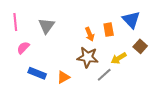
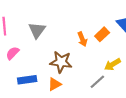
orange rectangle: (109, 30) -> (102, 34), turned 56
brown star: (88, 57) -> (61, 62), moved
blue rectangle: (37, 73) -> (27, 80), turned -30

